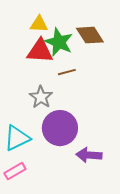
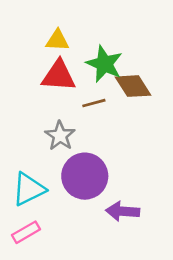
brown diamond: (90, 35) -> (133, 86), moved
green star: (59, 42) -> (104, 64), moved

